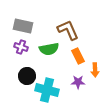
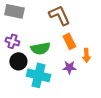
purple cross: (21, 47) -> (12, 41), moved
green semicircle: (49, 49) -> (40, 48), moved

